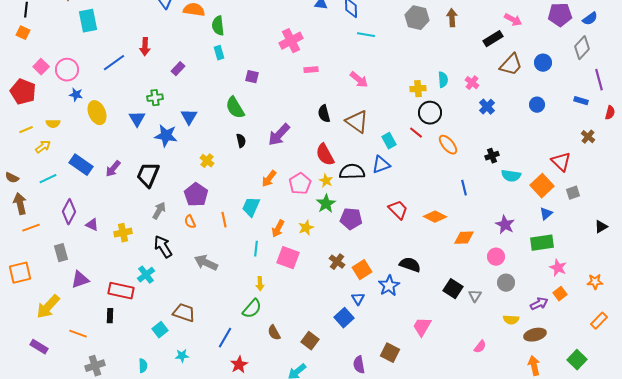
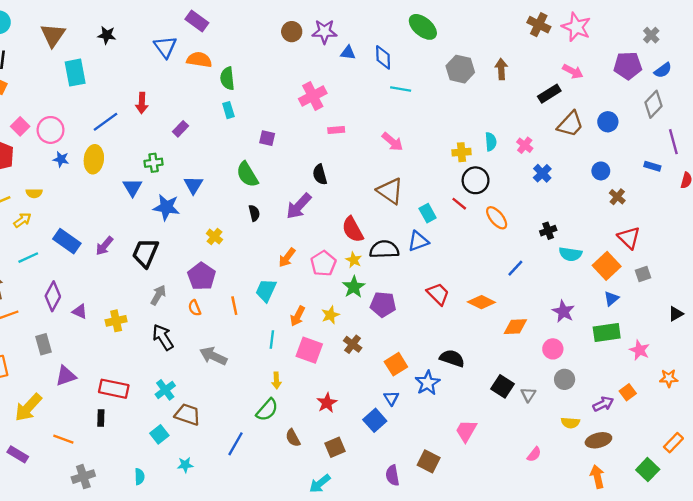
yellow ellipse: (97, 113) -> (94, 159), moved, turned 30
black semicircle: (324, 114) -> (320, 174), moved
brown cross: (588, 137) -> (617, 197), moved
blue line: (464, 188) -> (515, 268), turned 56
brown cross: (337, 262) -> (353, 344), moved
pink star: (558, 268) -> (639, 350), moved
cyan cross: (146, 275) -> (165, 390), moved
orange rectangle: (599, 321) -> (673, 443), moved
brown square: (310, 341) -> (335, 447), turned 30
red star: (239, 365) -> (327, 403), moved

